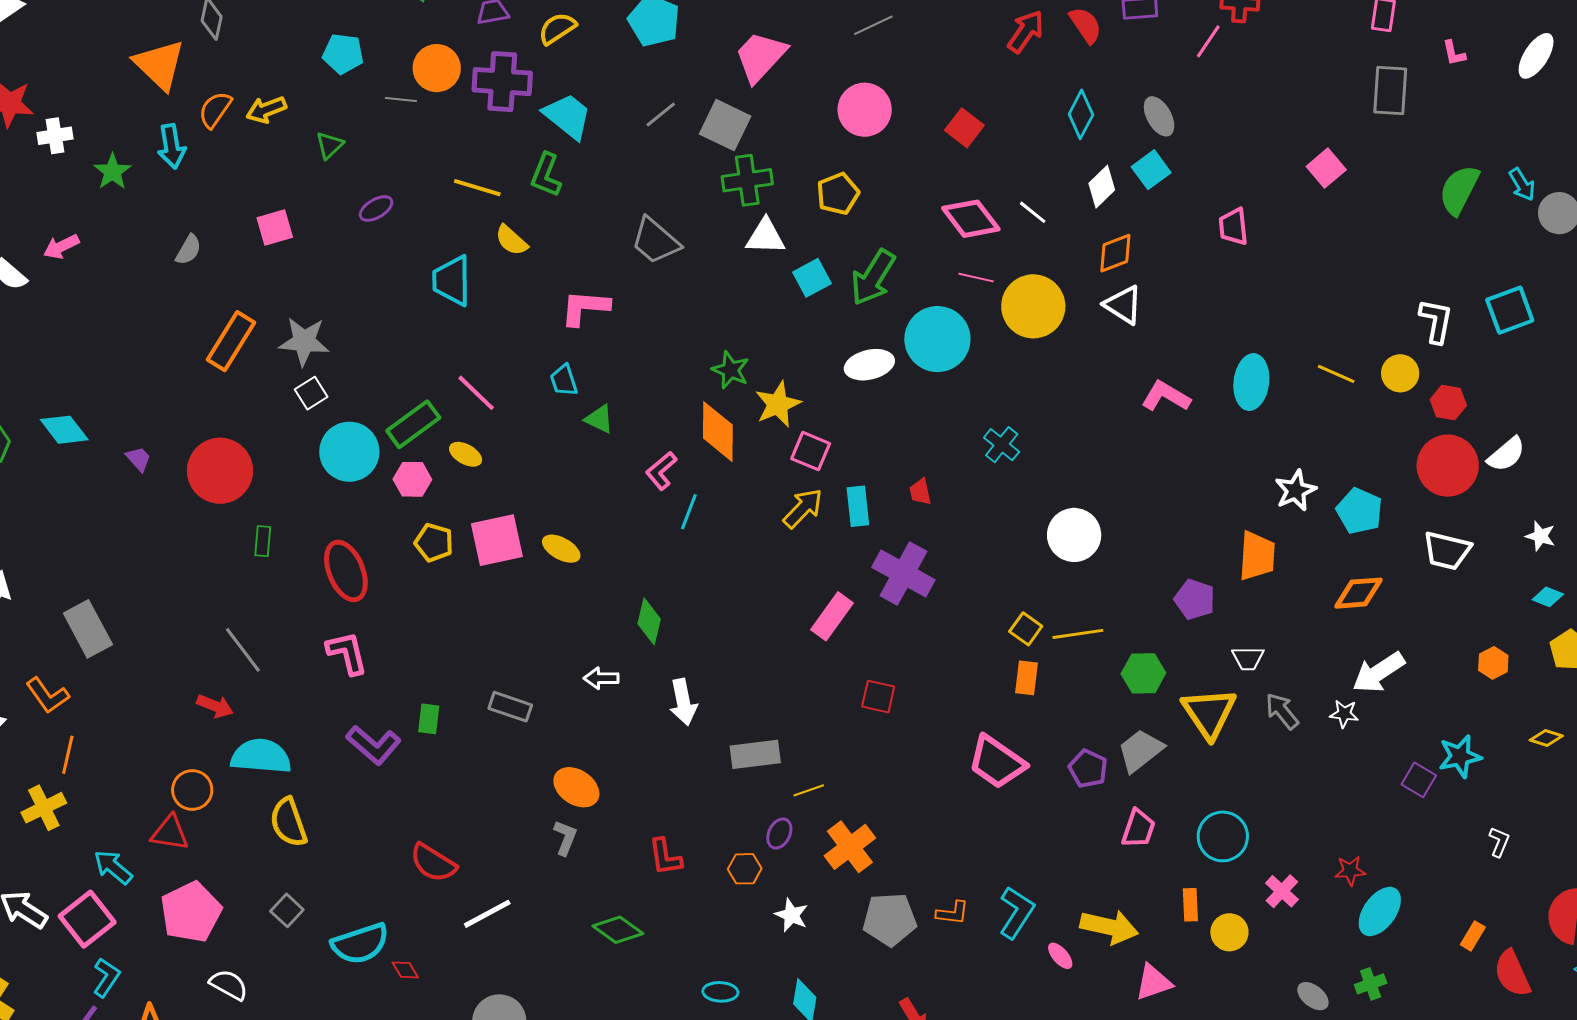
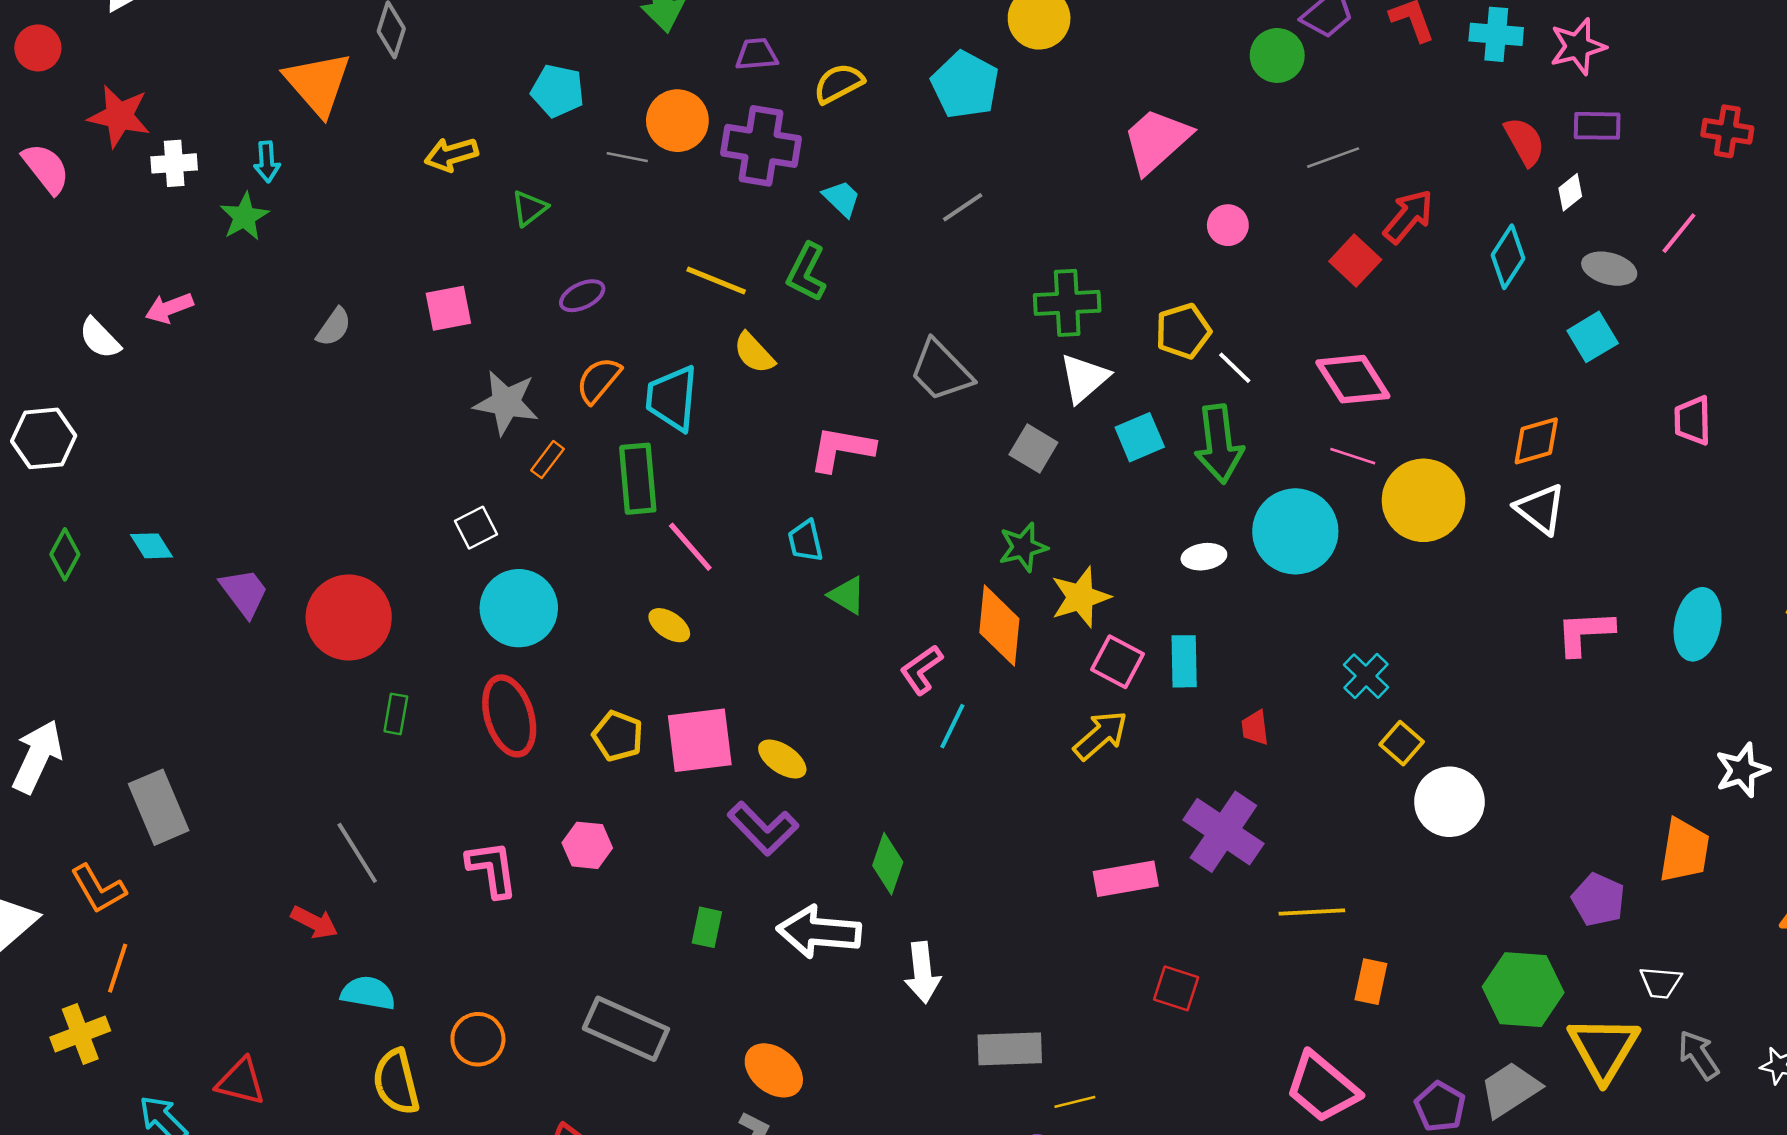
gray line: (873, 25) -> (1333, 158), moved
red arrow: (1026, 31) -> (1408, 216), moved
pink line: (1208, 41) -> (1679, 233), moved
pink trapezoid: (760, 57) -> (1157, 141), moved
orange semicircle: (215, 110) -> (599, 380), moved
pink circle: (865, 110) -> (1228, 225), size x0.6
cyan trapezoid: (568, 116) -> (842, 198), size x0.6
gray ellipse: (1159, 116) -> (1609, 269), turned -51
gray square: (725, 125) -> (1033, 449), moved, size x0.7
cyan arrow: (172, 146) -> (267, 162), moved, size x0.7
white diamond: (1102, 187) -> (1570, 192), moved, size x0.7
white line: (1033, 212) -> (1235, 368), moved
white triangle: (765, 237) -> (1084, 378), turned -48
green arrow: (873, 277) -> (1219, 444), turned -44
orange rectangle: (231, 341) -> (547, 460), moved, size x0.5
gray star: (304, 341) -> (506, 403), moved
white ellipse: (869, 365) -> (1204, 557), size x0.7
green star: (731, 370) -> (1023, 547), turned 30
pink L-shape: (1166, 396) -> (1585, 633), turned -39
green rectangle: (413, 424) -> (638, 479), moved, turned -64
cyan diamond: (64, 430) -> (151, 546), size x0.7
purple trapezoid: (138, 459) -> (244, 592), size x1.5
pink hexagon: (412, 479) -> (587, 845), moved
cyan rectangle: (858, 506) -> (1184, 661), moved
red ellipse: (346, 571) -> (509, 716), moved
pink rectangle: (832, 616) -> (1126, 879), turned 39
yellow square: (1026, 629) -> (1402, 743), moved
yellow line: (1078, 634) -> (1312, 912), moved
green hexagon: (1143, 673) -> (1523, 990), size x1.4
white arrow: (601, 678) -> (819, 932), size x1.8
gray rectangle: (510, 707) -> (626, 1029), moved, size x1.5
green rectangle: (429, 719) -> (707, 927), moved
purple L-shape: (374, 745) -> (763, 828), moved
cyan semicircle: (261, 756) -> (368, 993), size x0.7
orange circle: (192, 790) -> (478, 1039), moved

